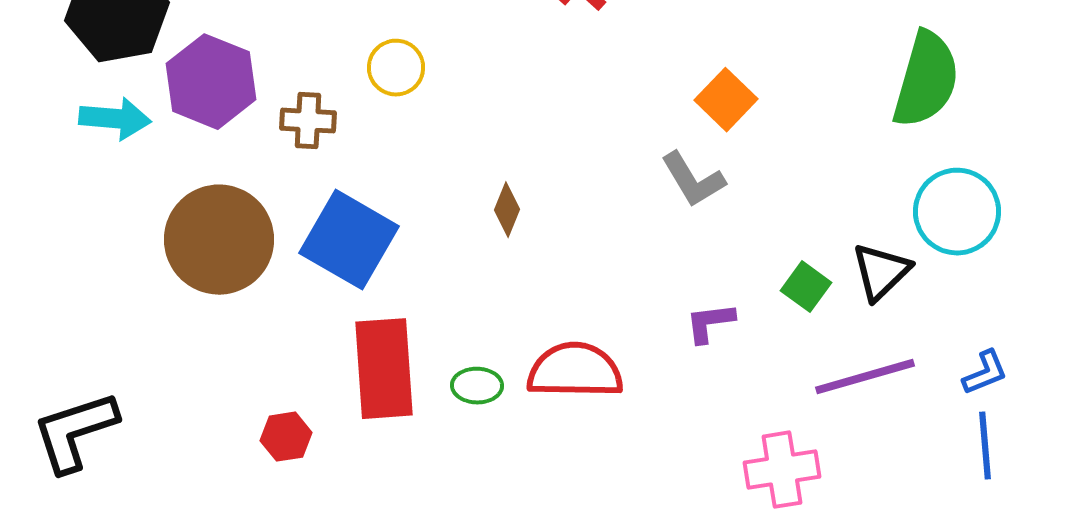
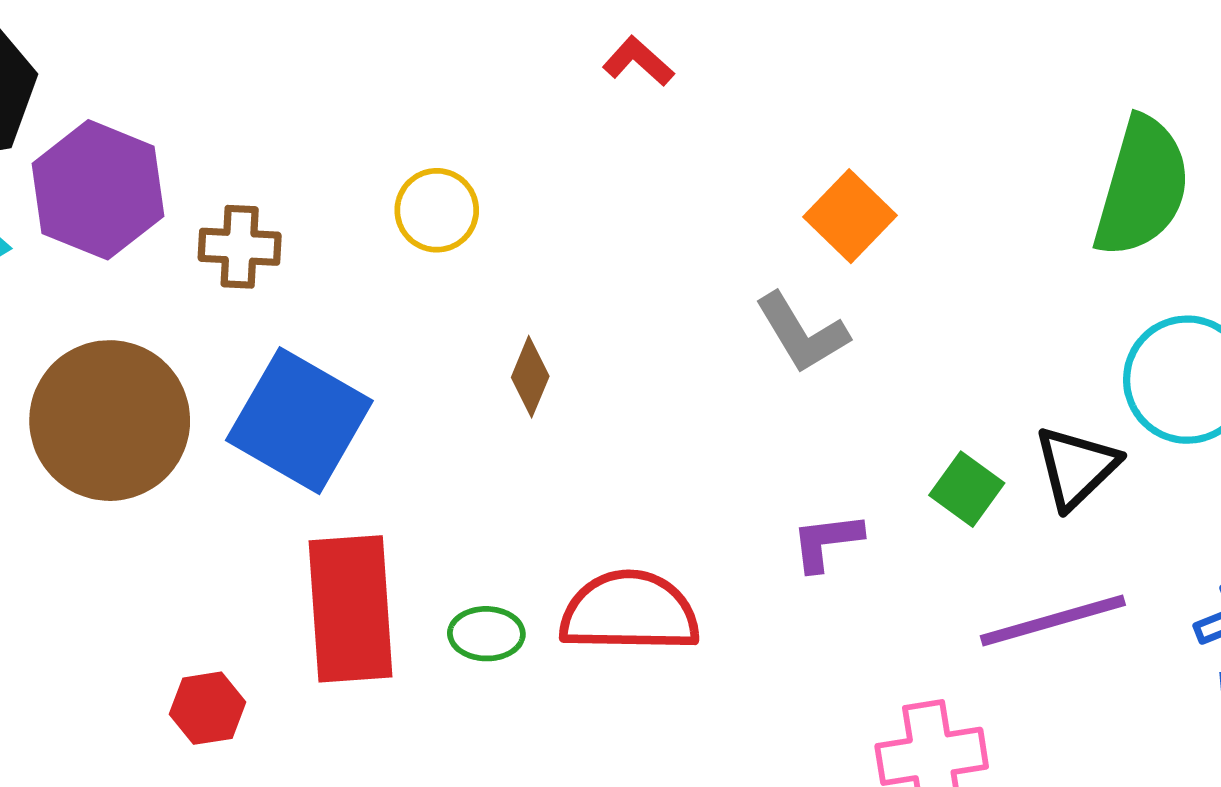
yellow circle: (396, 68) -> (437, 210), moved

